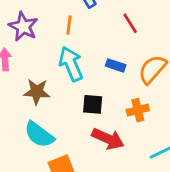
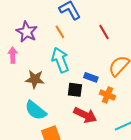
orange line: (69, 25) -> (60, 32), turned -40
blue rectangle: (116, 65) -> (91, 77), moved
orange cross: (138, 110) -> (107, 95), turned 35

